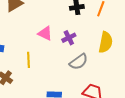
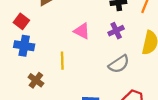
purple cross: (69, 38) -> (116, 31), moved

